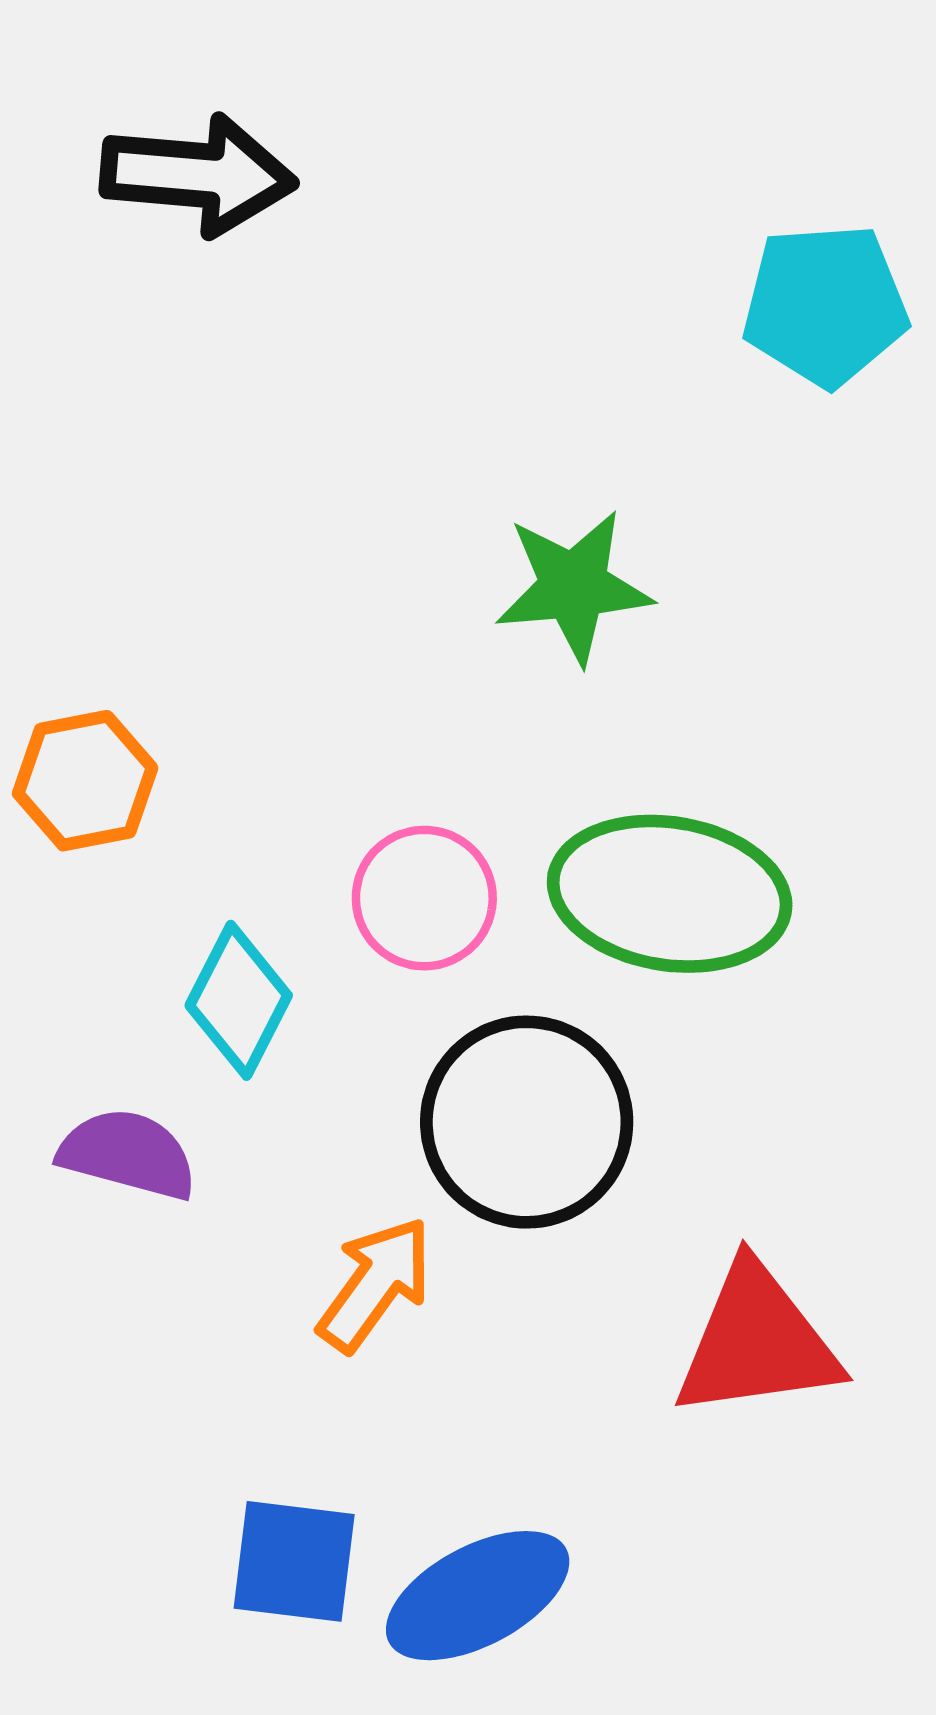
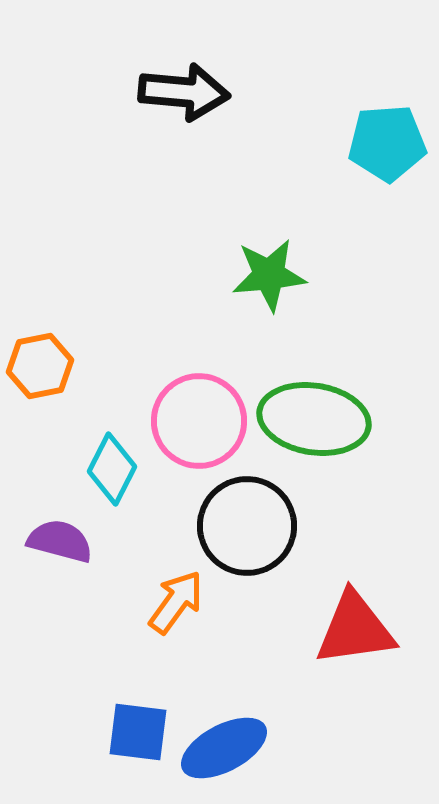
black arrow: (198, 175) -> (184, 92), moved
pink circle: (424, 898) -> (199, 421), size x1.4

